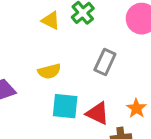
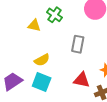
cyan square: (65, 106) -> (42, 82), moved, turned 30

